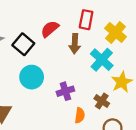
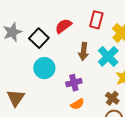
brown arrow: (75, 44) -> (84, 52), moved
brown cross: (102, 101) -> (112, 98), moved
orange semicircle: (80, 115) -> (77, 104), moved, turned 48

